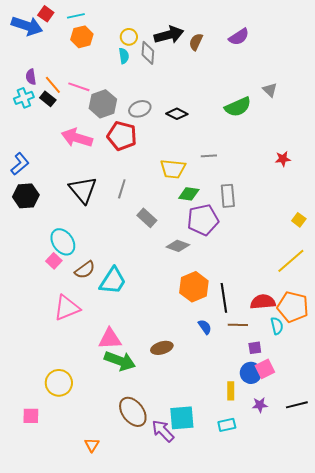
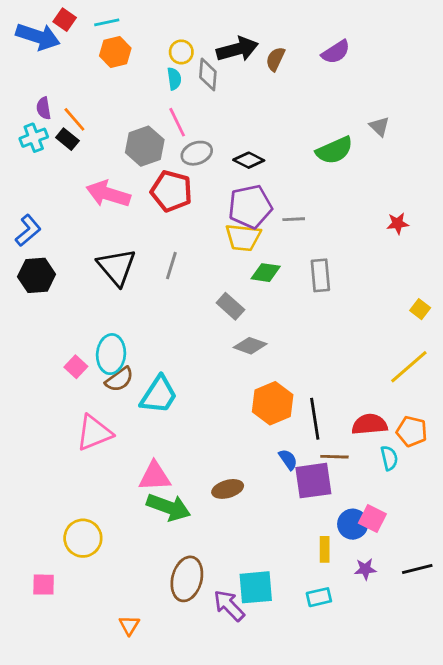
pink line: (79, 87) -> (177, 122), moved, turned 45
gray rectangle: (147, 218) -> (230, 306), moved
purple pentagon: (203, 220) -> (250, 207), moved
cyan ellipse: (63, 242) -> (111, 354), moved, turned 40
orange pentagon: (293, 307) -> (412, 431), size x0.7
purple square: (255, 348) -> (313, 481), moved, size x2.0
pink square: (265, 369) -> (372, 518), turned -36
brown ellipse: (133, 412) -> (187, 579), turned 52

